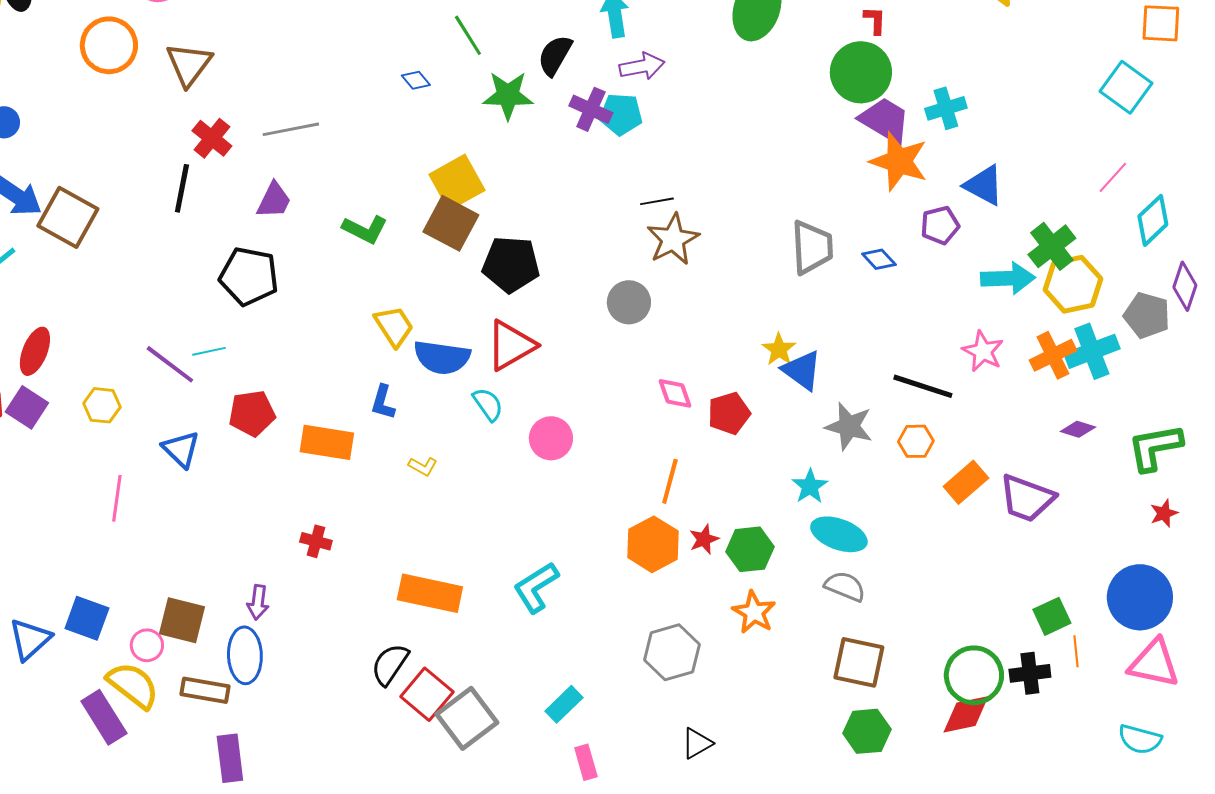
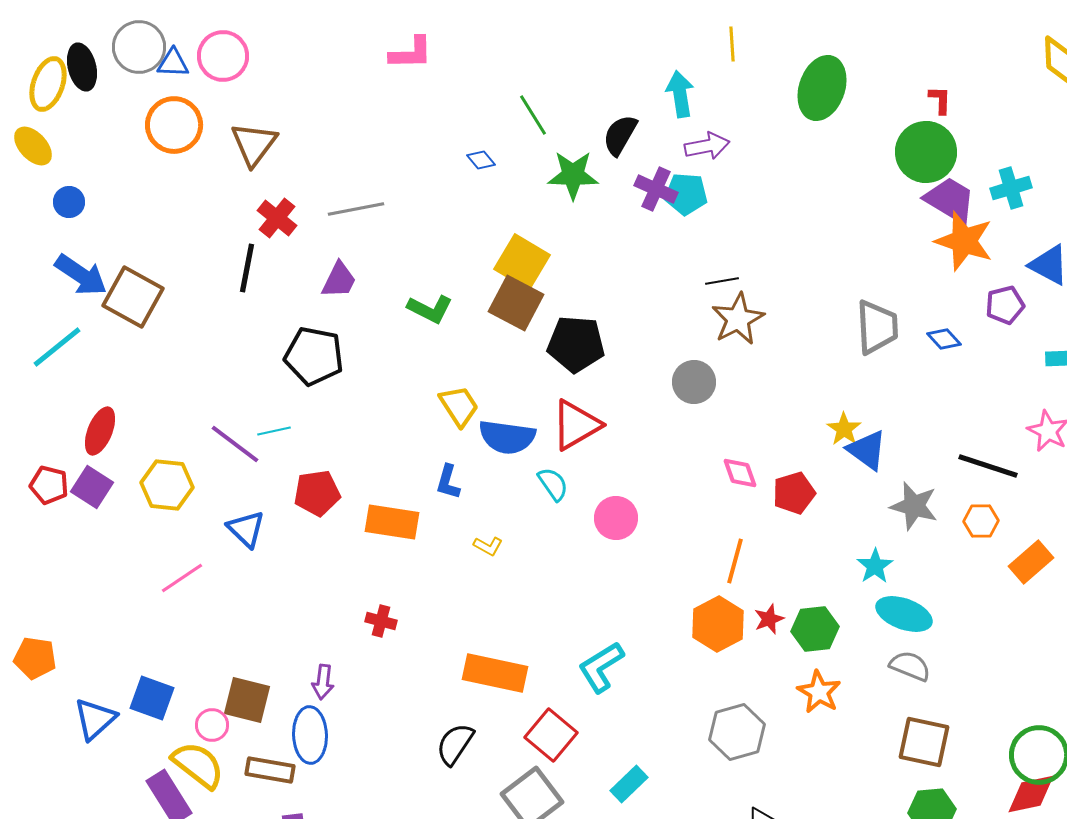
yellow square: (457, 182) -> (522, 262), turned -30
yellow hexagon: (102, 405) -> (167, 485), size x1.4
pink line: (117, 498) -> (182, 578), turned 48
red square: (427, 694) -> (551, 735), moved

